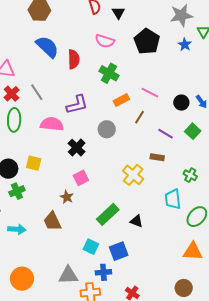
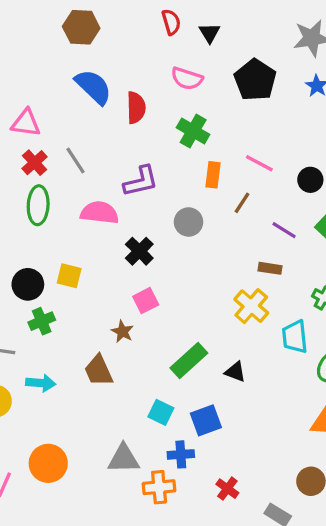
orange rectangle: (121, 100) -> (213, 175), turned -56
yellow cross: (133, 175) -> (251, 306), moved

